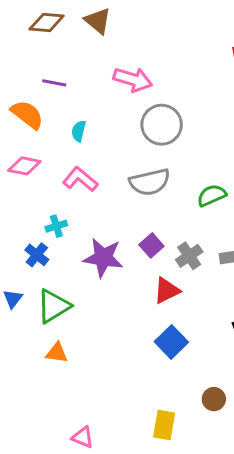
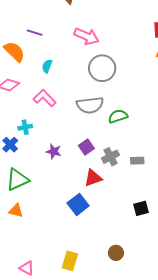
green semicircle: (212, 195) -> (118, 116), moved
purple star: (103, 258) -> (54, 151), size x0.6
blue square: (171, 342) -> (78, 204), moved
yellow rectangle: (164, 425) -> (70, 261), moved

